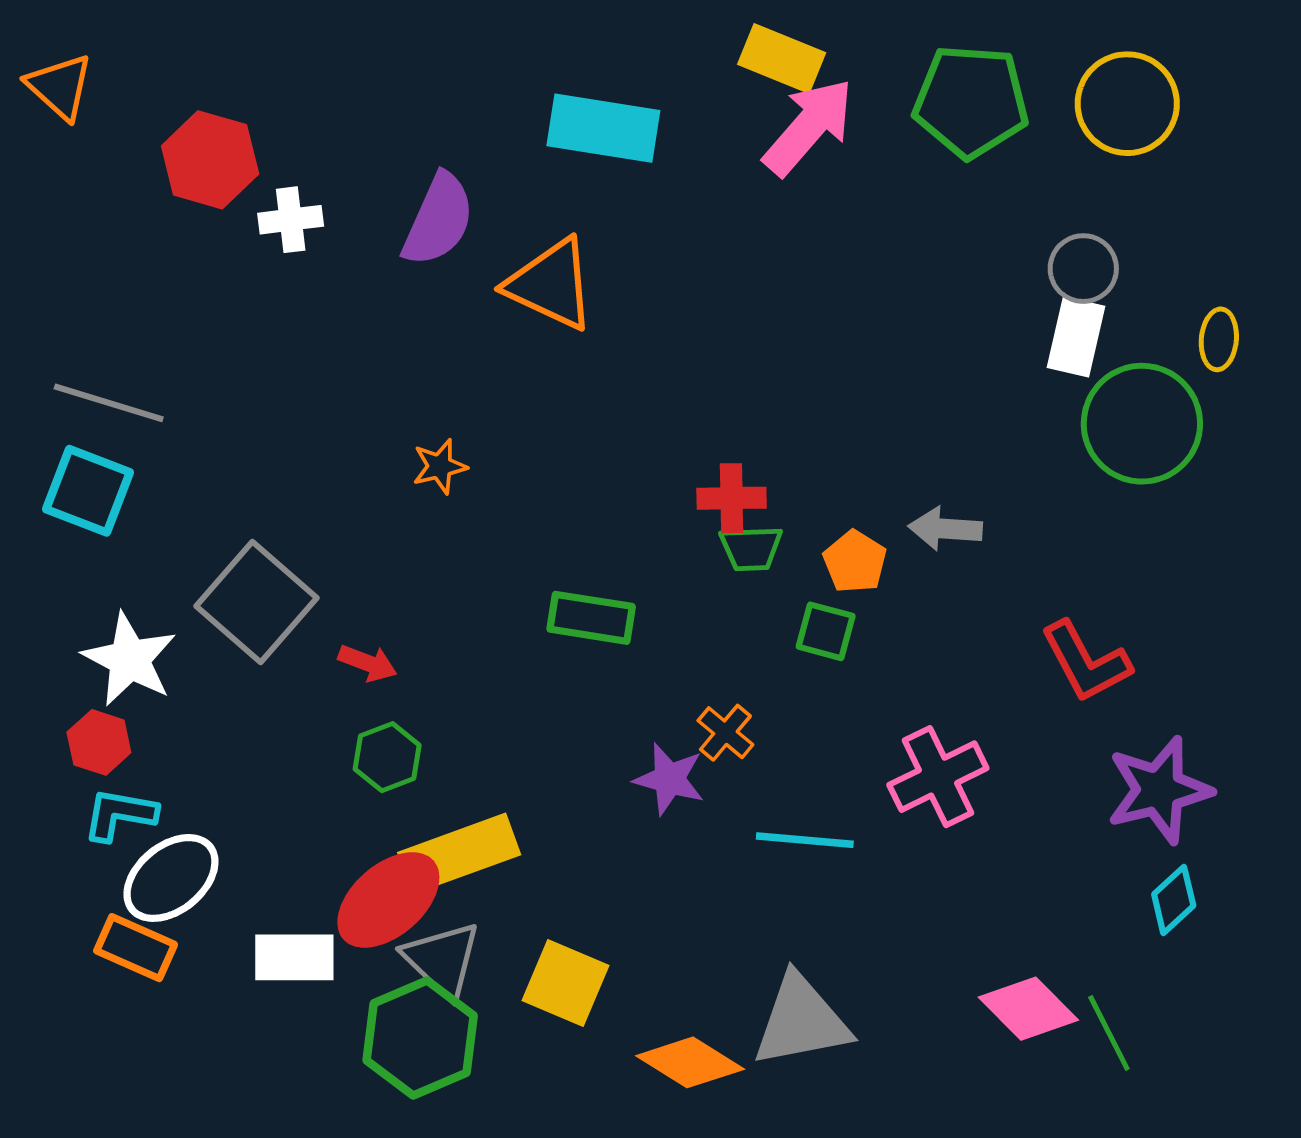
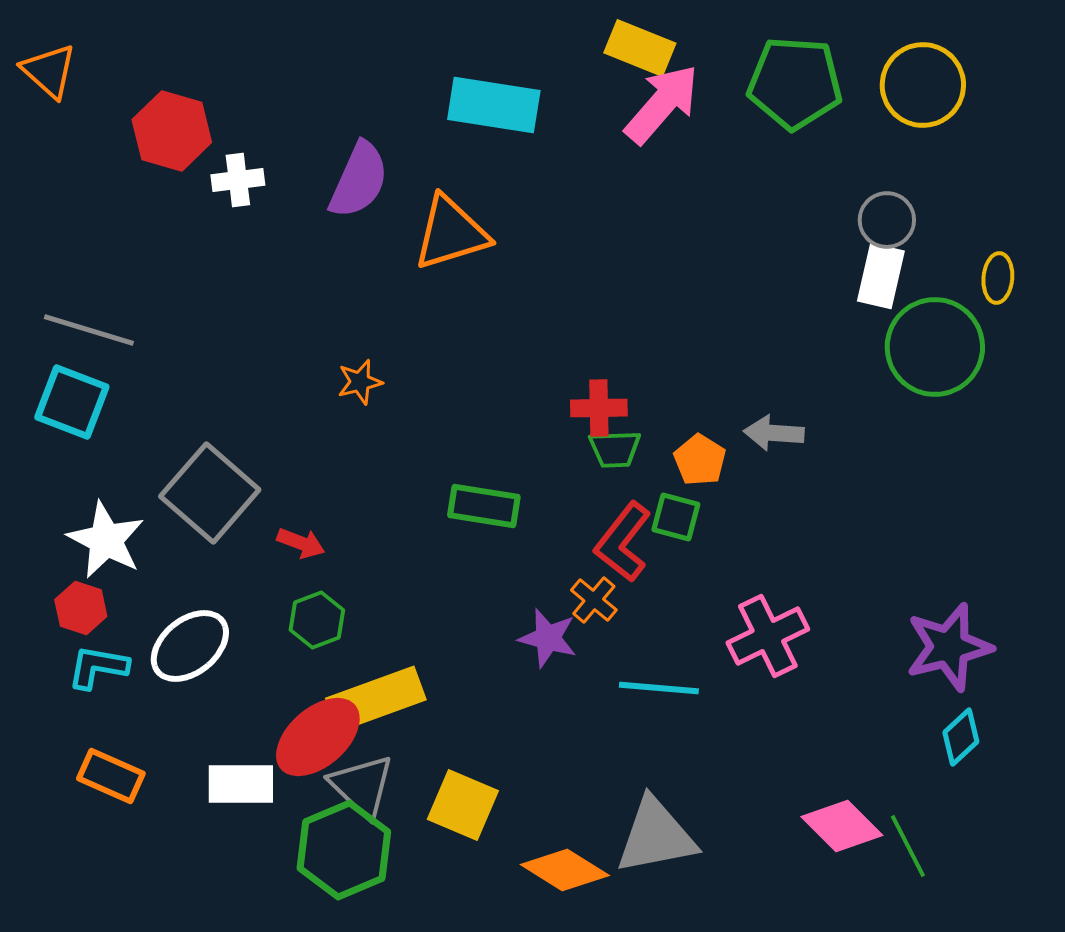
orange triangle: (551, 284) -> (451, 233), turned -42
red L-shape: (1086, 662) -> (623, 542), moved, turned 66
white ellipse: (171, 878) -> (190, 646), moved

